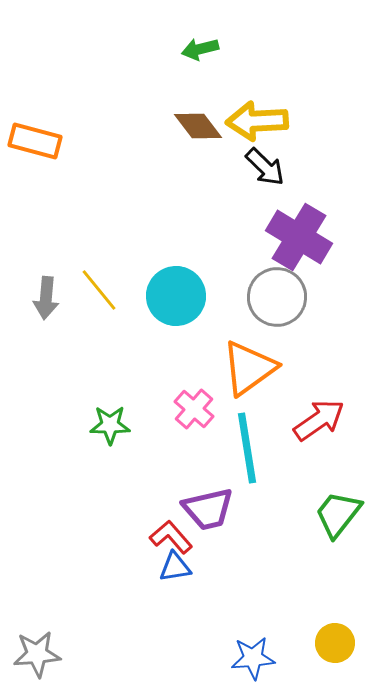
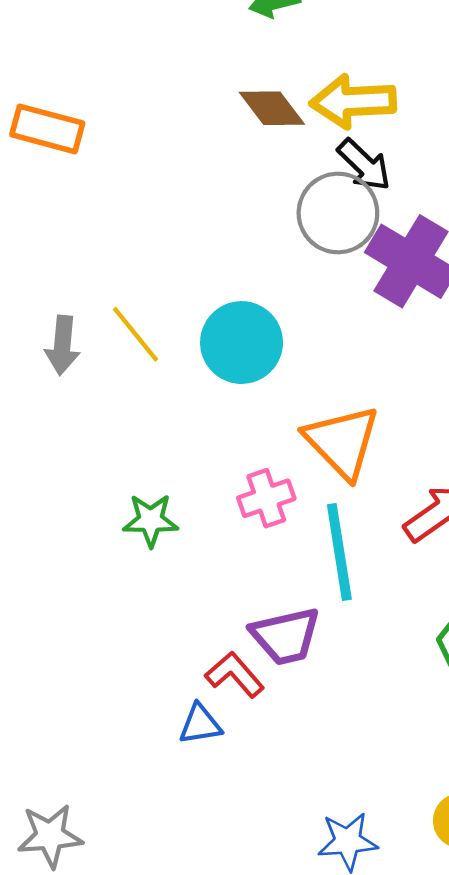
gray circle: (277, 297) -> (338, 213), moved
orange triangle: (249, 368) -> (342, 442), turned -38
pink cross: (194, 409) -> (266, 498), turned 30
blue triangle: (175, 567) -> (200, 724), moved

